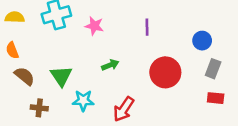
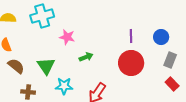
pink star: (94, 26) -> (67, 37), moved
purple line: (147, 27) -> (131, 36), moved
red rectangle: (216, 98) -> (172, 84), turned 40

